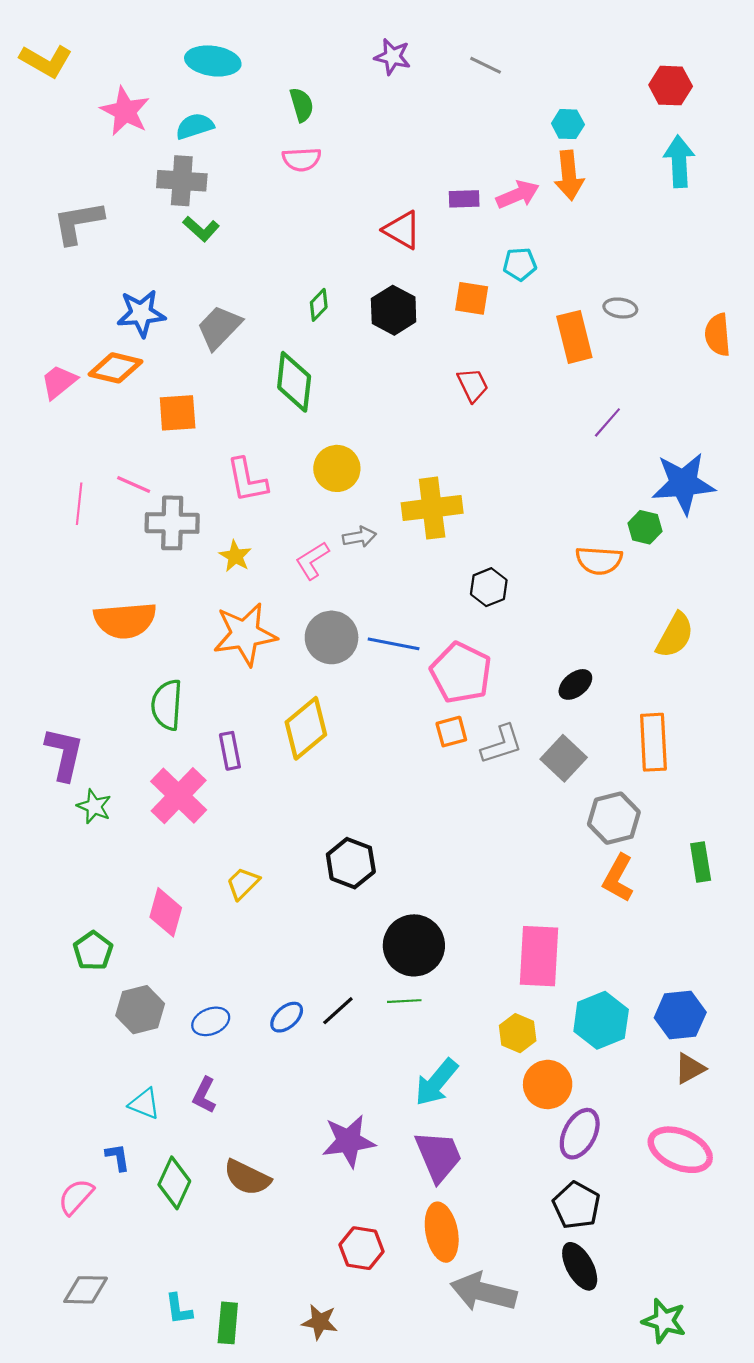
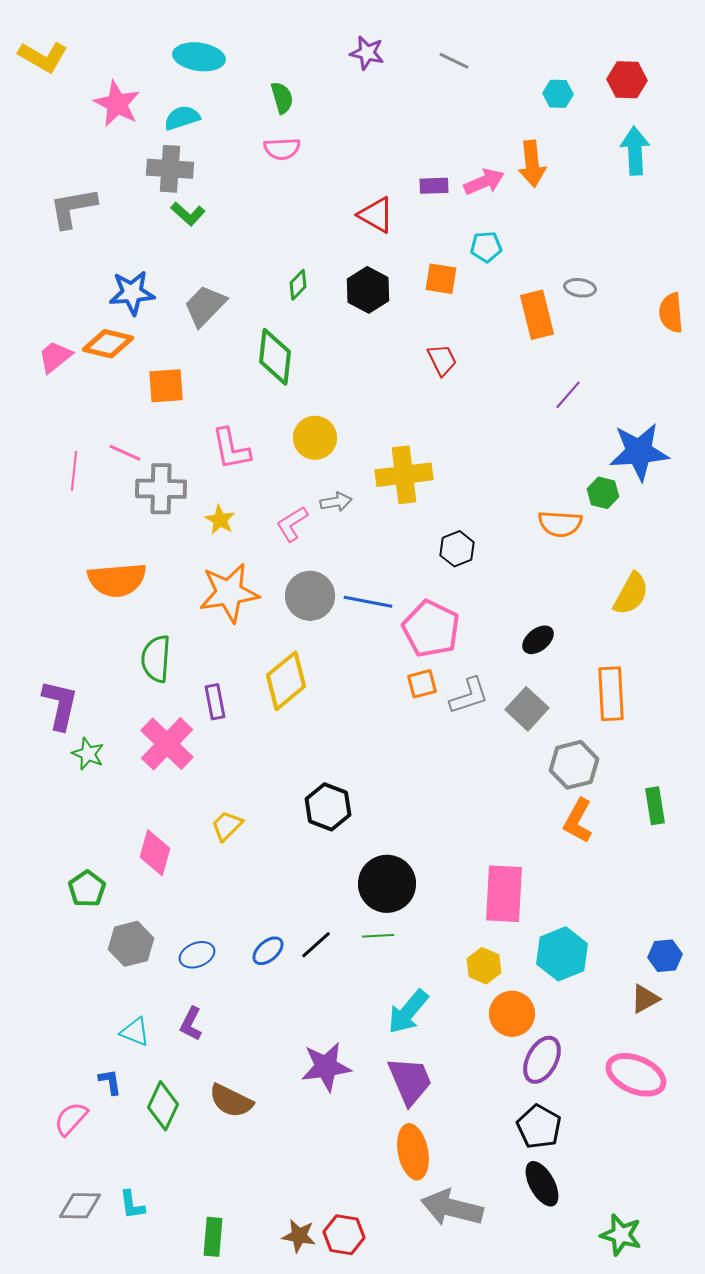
cyan hexagon: (568, 124) -> (558, 94), moved
blue hexagon: (680, 1015) -> (665, 956), moved, size x0.7
red hexagon: (361, 1248) -> (344, 1235), moved
cyan L-shape: (179, 1309) -> (132, 1205), moved

